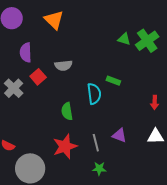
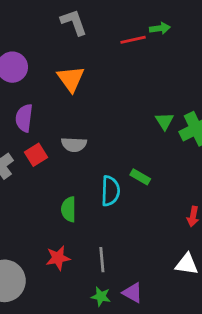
green triangle: (124, 39) -> (164, 121), turned 32
purple triangle: (119, 135) -> (133, 293), moved
red star: (65, 146) -> (58, 258), size x0.7

